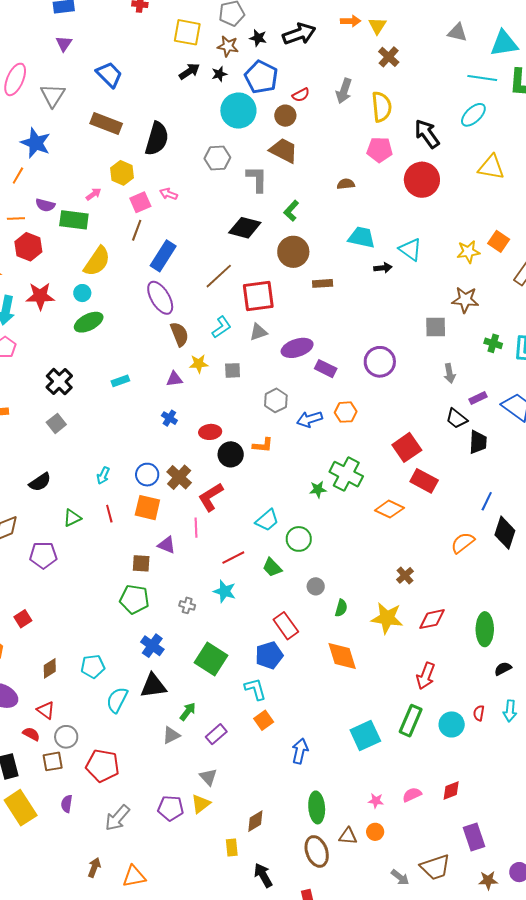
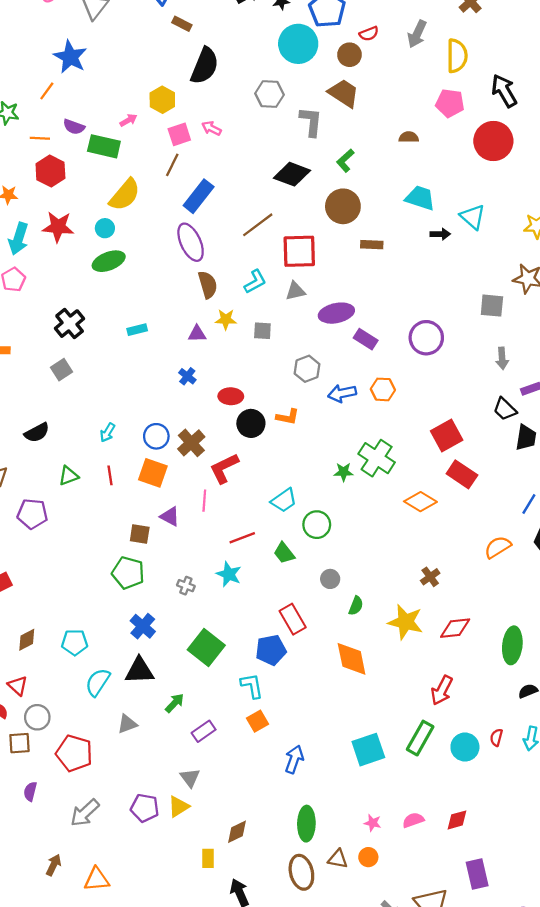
brown rectangle: (106, 124) -> (182, 24), moved, size x0.6
gray triangle: (171, 735) -> (127, 724), moved

